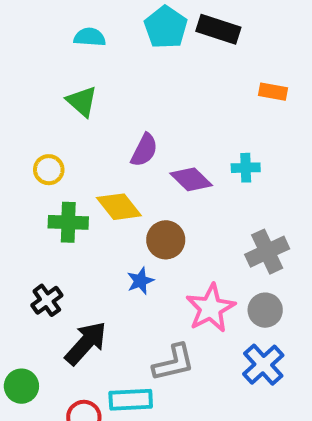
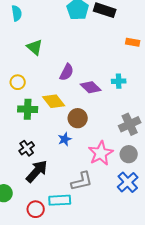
cyan semicircle: (90, 37) -> (17, 13), moved, turned 77
black cross: (47, 300) -> (27, 148), moved

